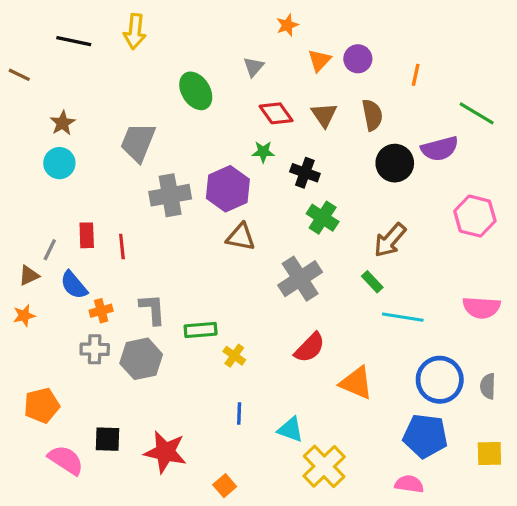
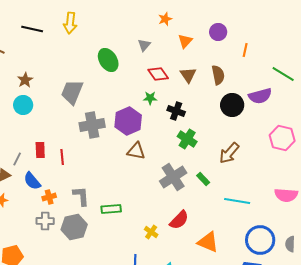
purple circle: (358, 59) -> (218, 32), moved
green rectangle: (372, 282) -> (203, 179), moved
yellow cross: (234, 356) -> (151, 232), moved

